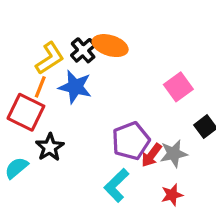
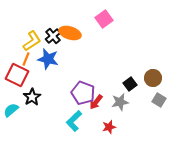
pink square: (178, 87) -> (104, 19), moved
purple pentagon: (131, 141) -> (83, 93), turned -30
gray star: (174, 154) -> (120, 102), moved

